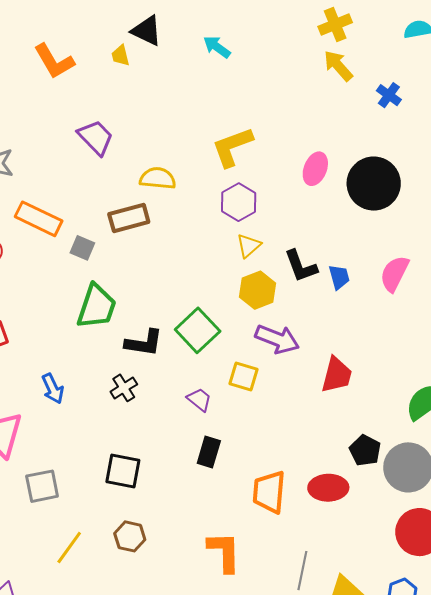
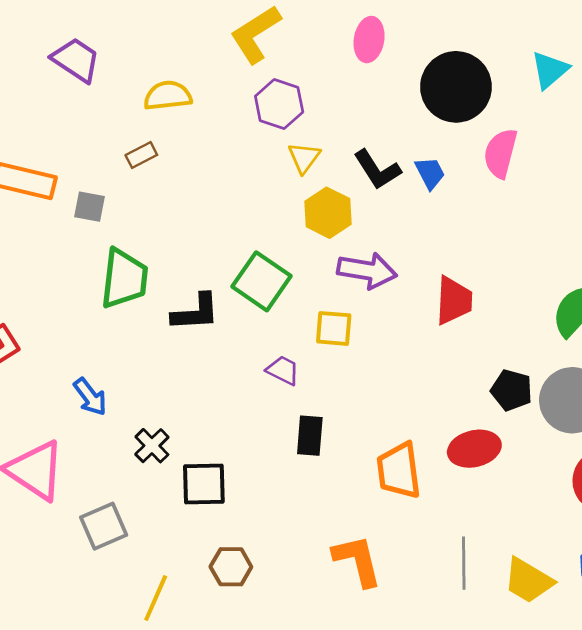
black circle: (374, 184) -> (456, 87), moved
brown rectangle: (129, 218) -> (141, 155), size x0.6
black cross: (124, 388) -> (152, 446), moved

